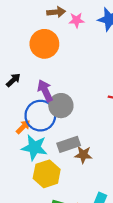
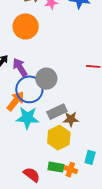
purple arrow: (45, 91) -> (20, 67), moved
orange arrow: (23, 127) -> (16, 101), size x1.5
yellow hexagon: (47, 174) -> (59, 138), moved

